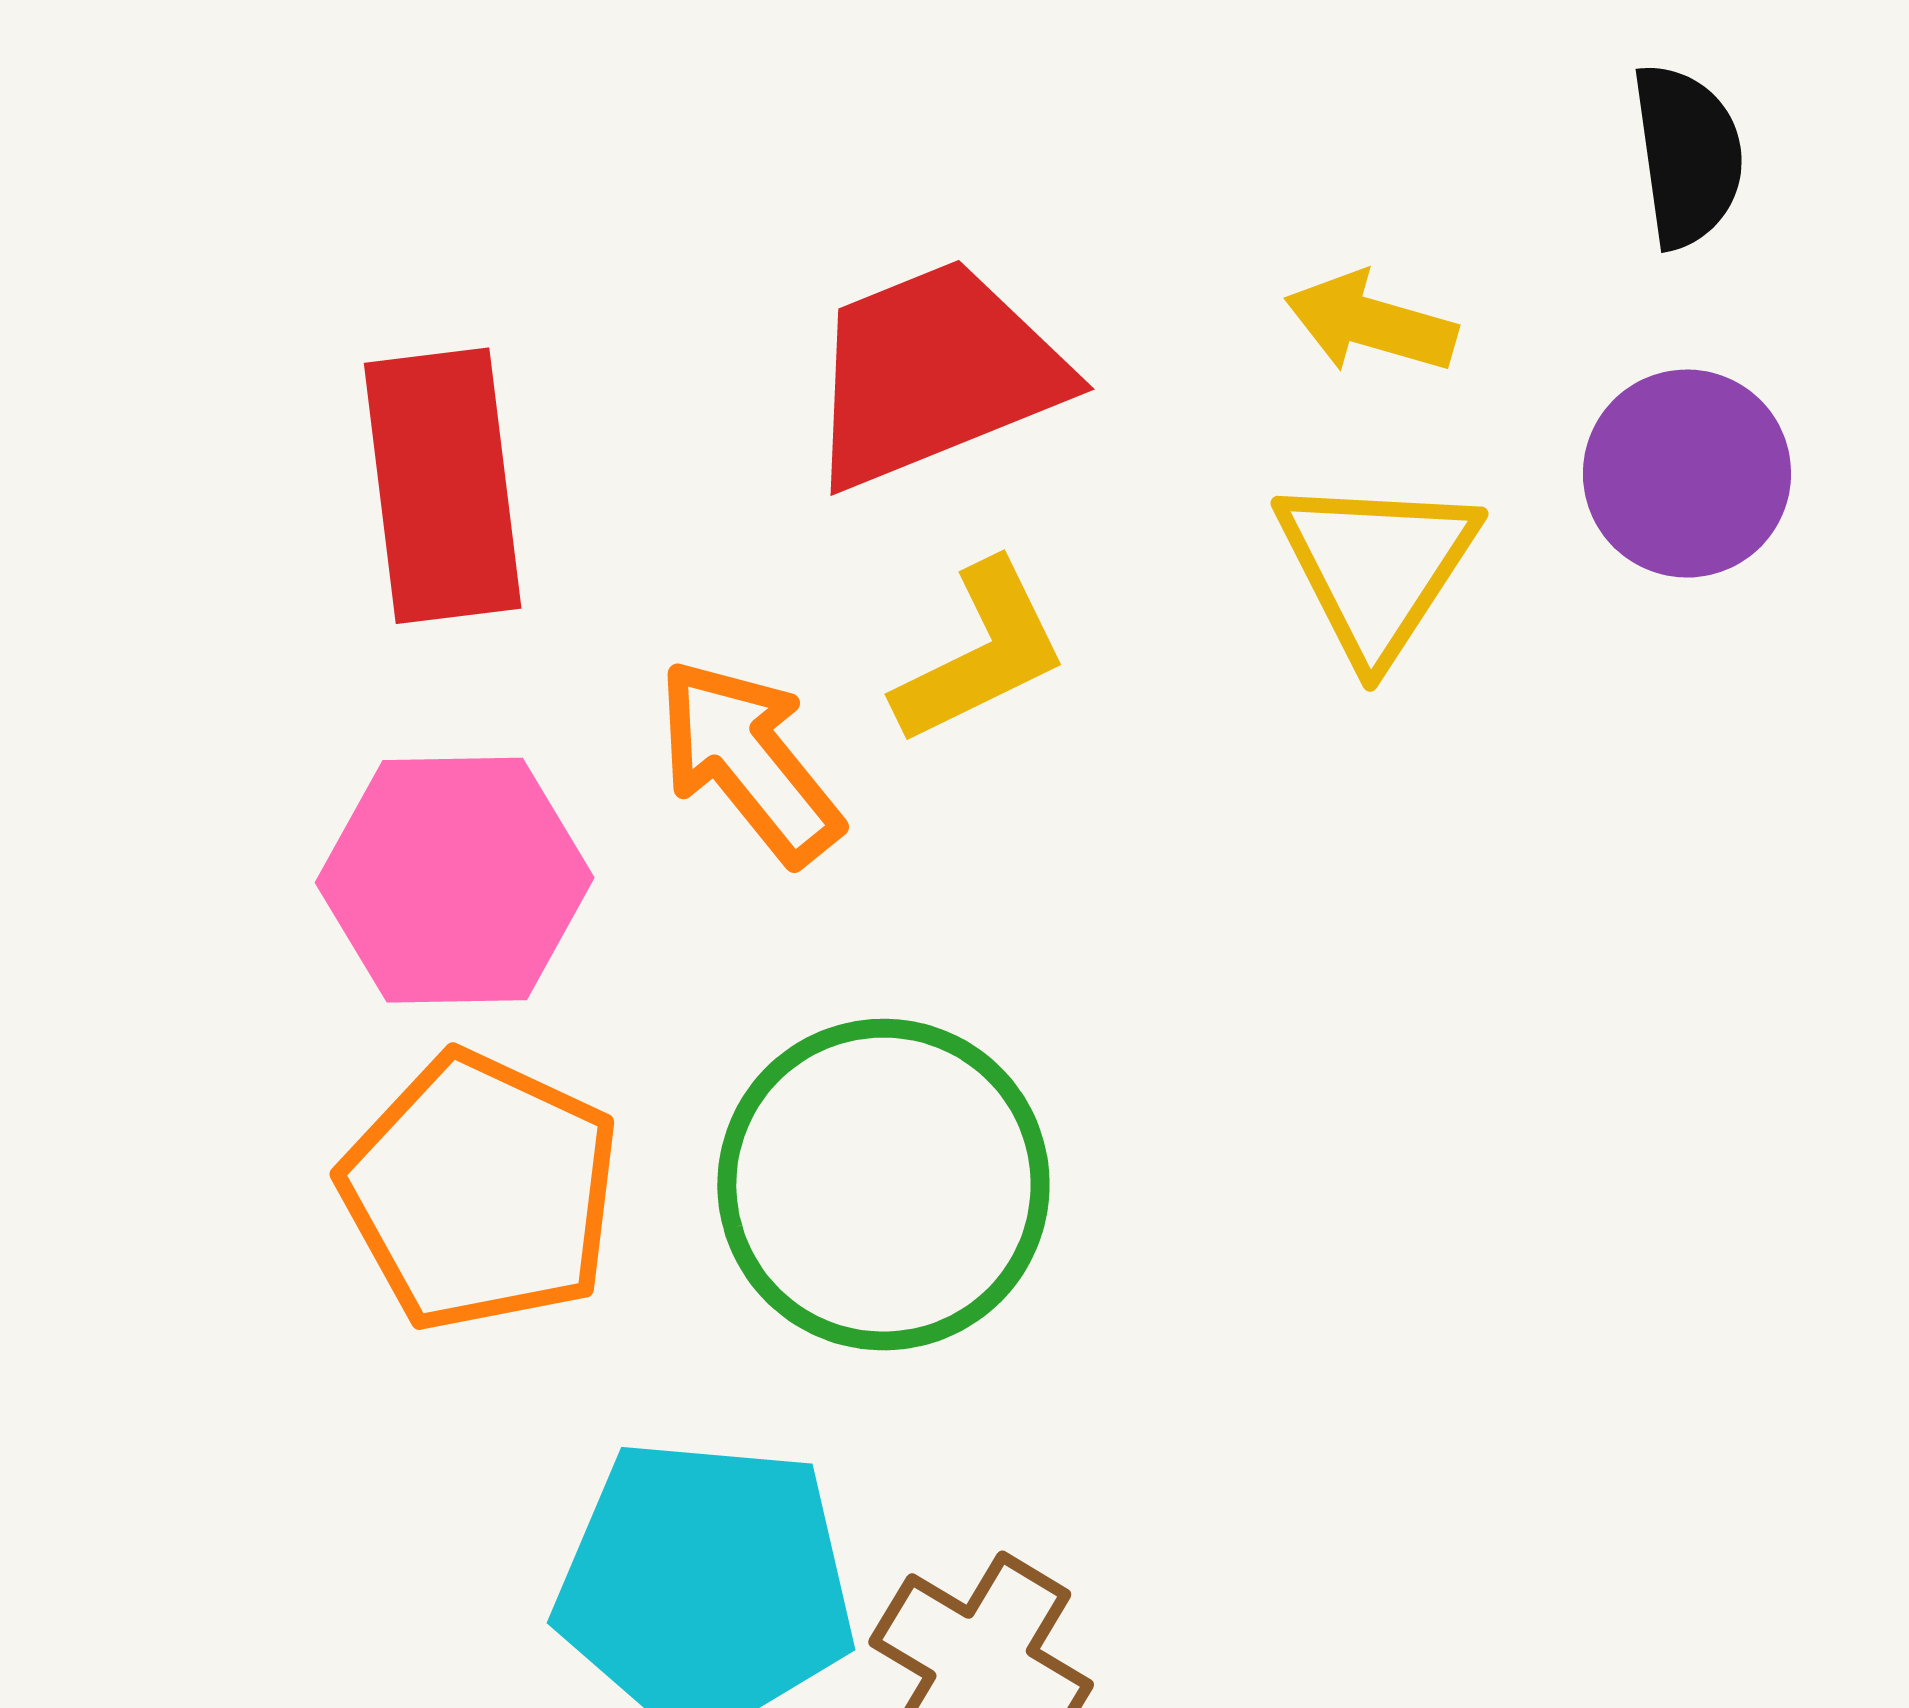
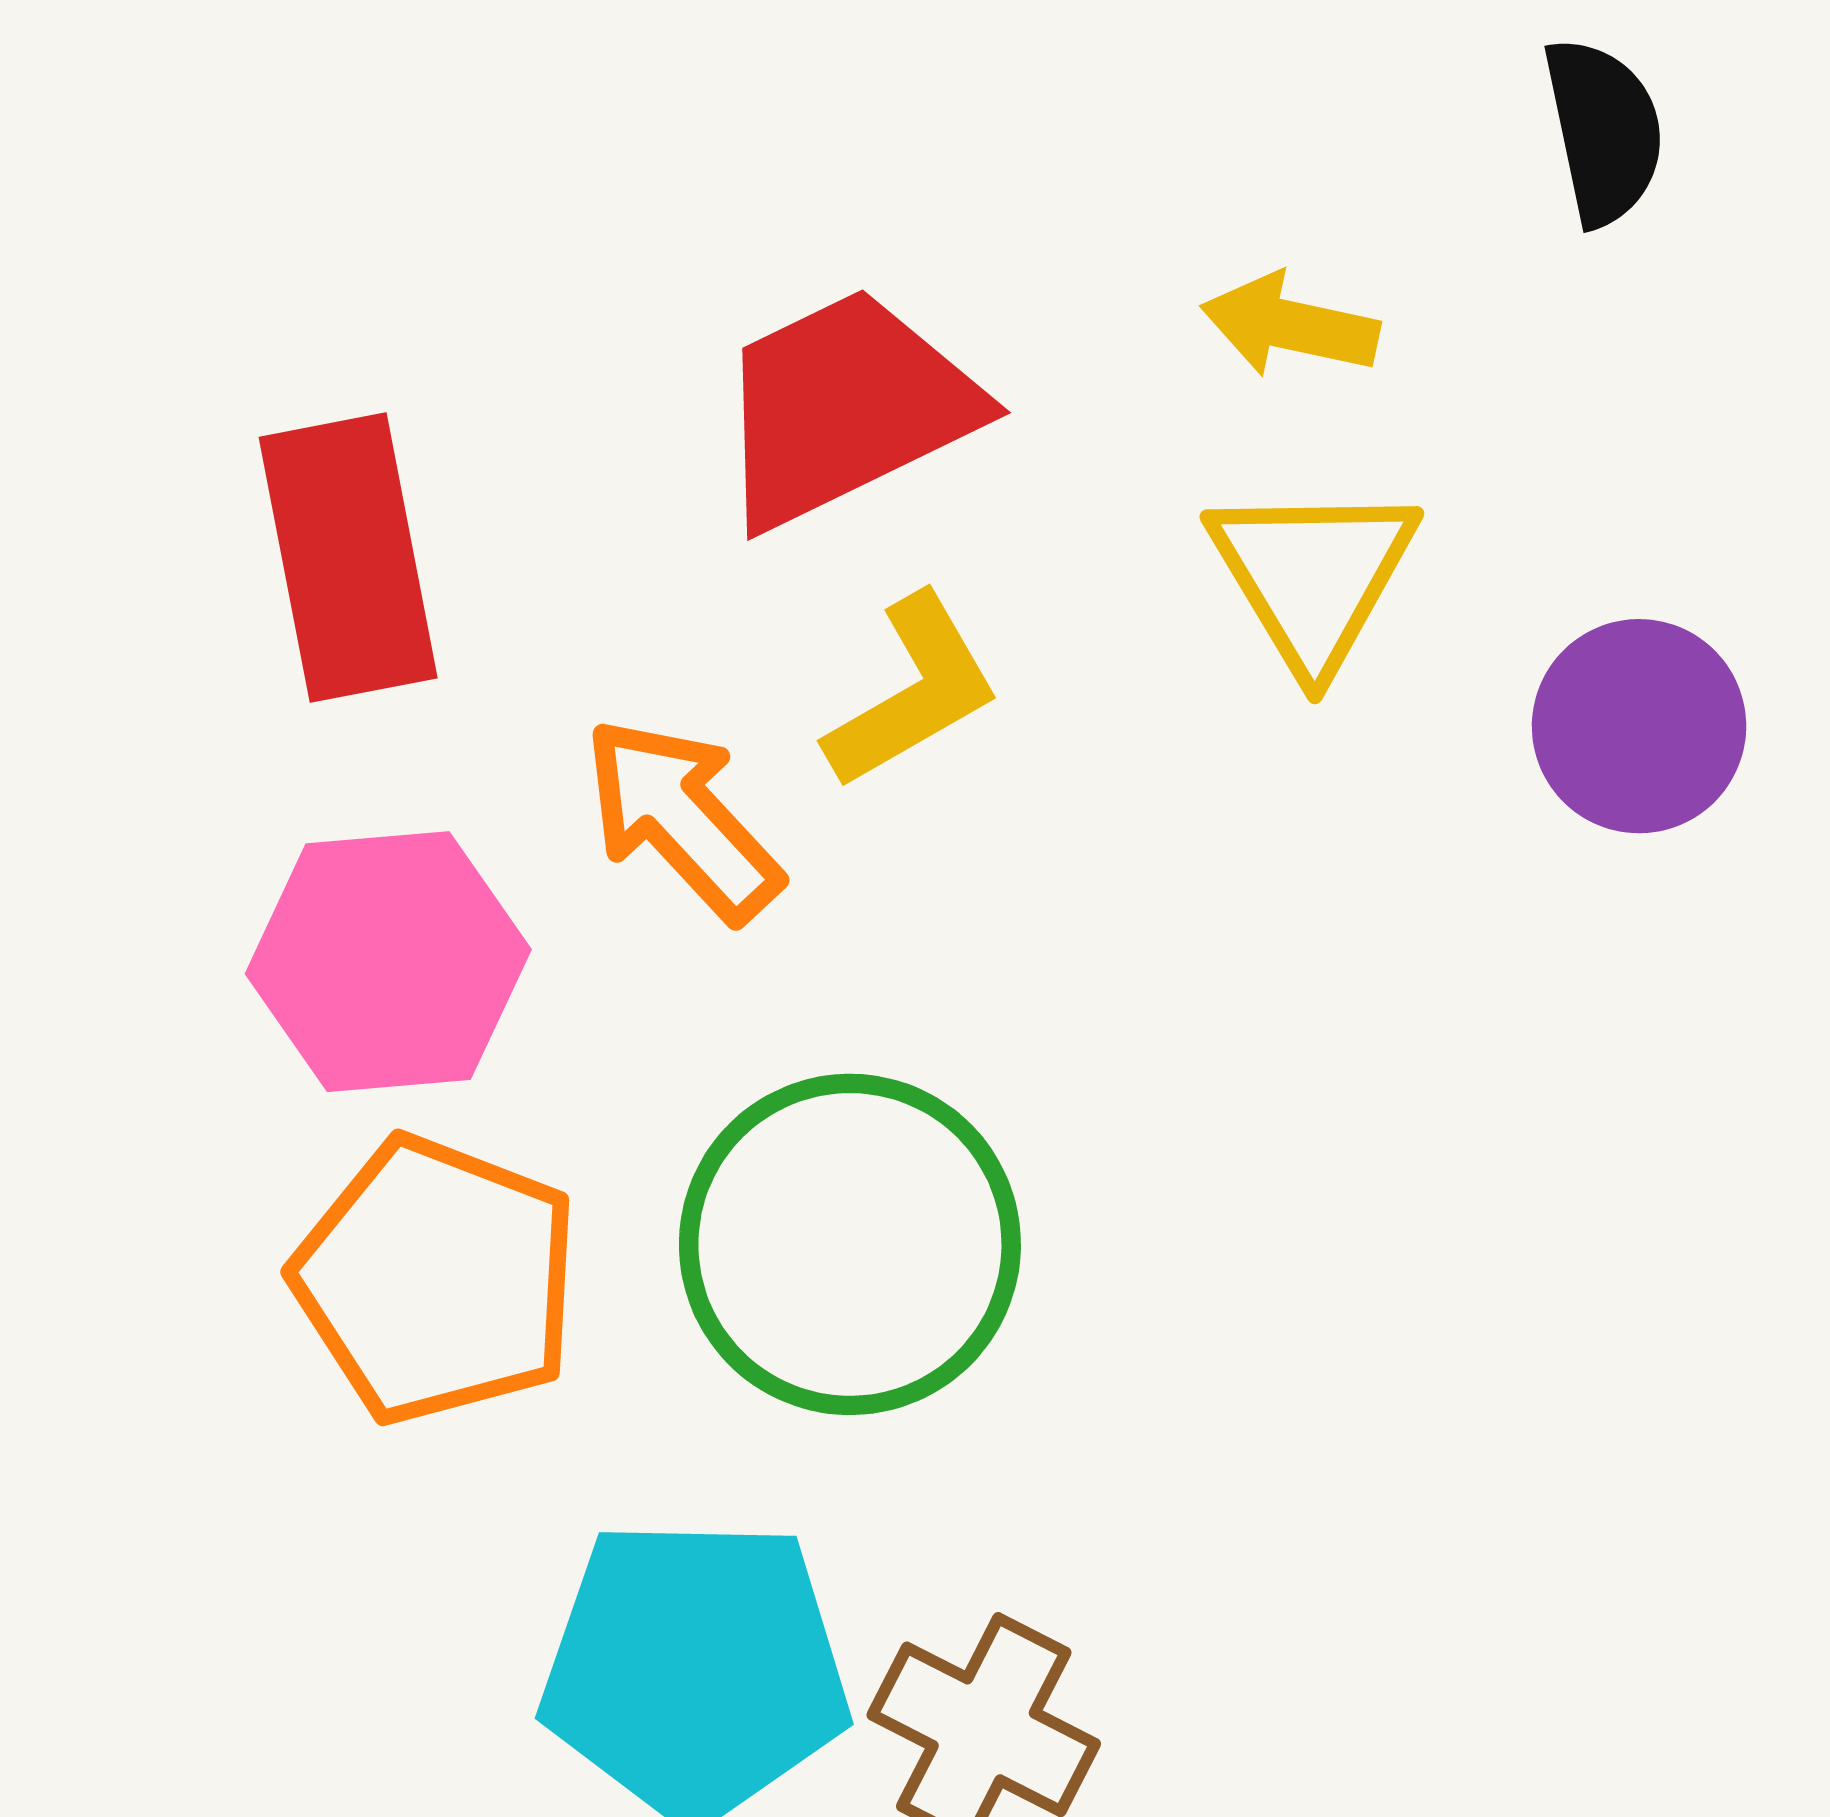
purple circle: (1687, 474) -> (1639, 726), moved

